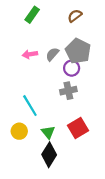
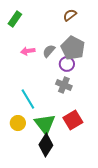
green rectangle: (32, 15) -> (15, 19), moved
gray cross: (68, 91) -> (64, 85), turned 35
green triangle: (48, 132) -> (45, 124), size x1.6

